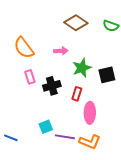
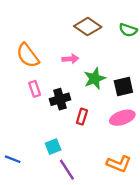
red rectangle: (77, 94) -> (82, 117), moved
pink ellipse: (90, 113) -> (122, 118), moved, turned 70
purple line: (65, 137) -> (67, 170), moved, turned 48
orange L-shape: (90, 142) -> (119, 164), moved

